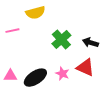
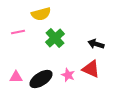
green cross: (61, 40) -> (55, 38), moved

